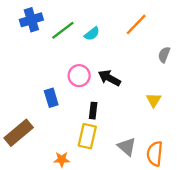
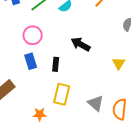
pink circle: (79, 76) -> (33, 35), moved
black rectangle: (93, 111) -> (56, 64), moved

